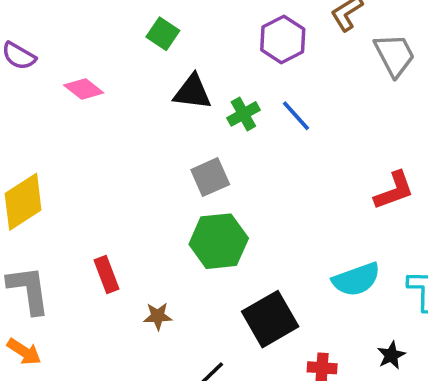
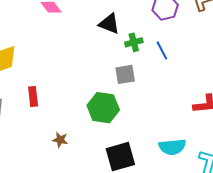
gray square: (210, 177) -> (125, 74), moved
red rectangle: (106, 274) -> (33, 97), moved

